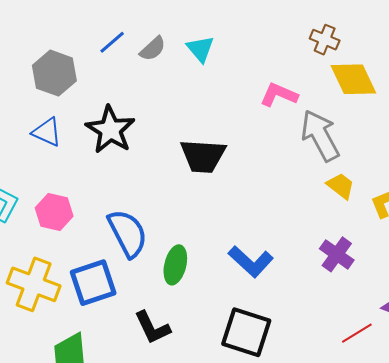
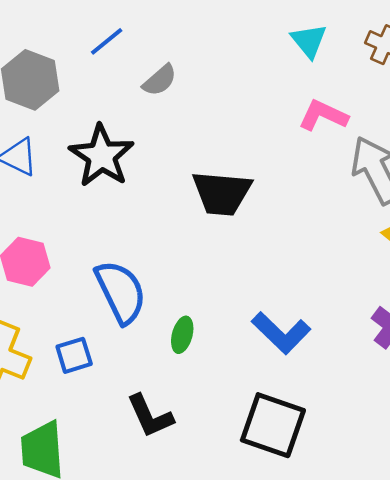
gray semicircle: (153, 49) -> (160, 80), moved
cyan triangle: (200, 49) -> (309, 41), moved
green ellipse: (175, 265) -> (182, 335), size x0.7
blue square: (93, 283) -> (74, 355), size x0.6

